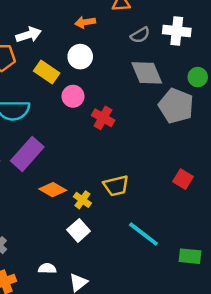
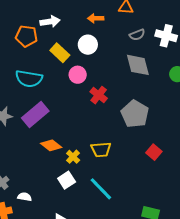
gray pentagon: (176, 106) -> (135, 114), moved
cyan line: (143, 234) -> (101, 189), moved
white semicircle: (47, 269) -> (25, 197), moved

